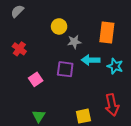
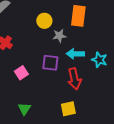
orange rectangle: (107, 33) -> (78, 16), moved
red arrow: (112, 105) -> (74, 79), moved

